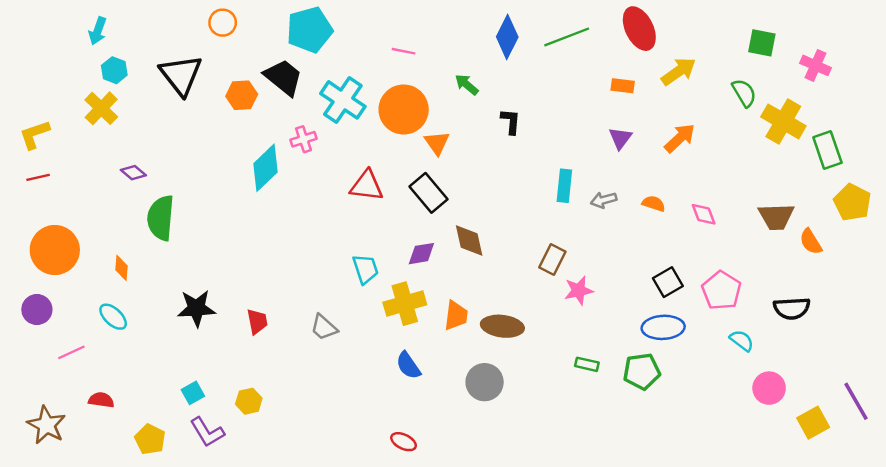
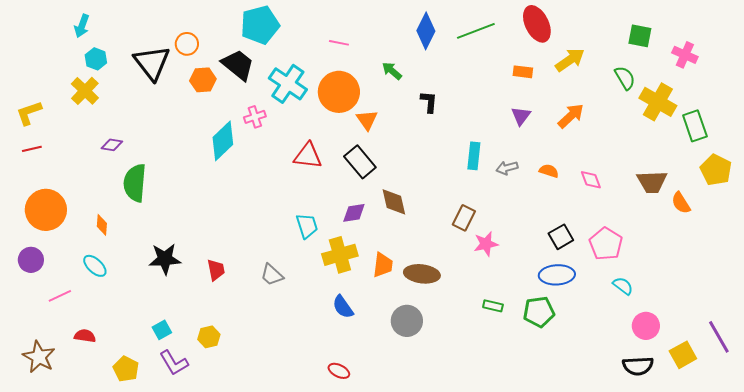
orange circle: (223, 23) -> (187, 44), moved
purple diamond: (133, 173) -> (112, 145), turned -30
black semicircle: (792, 308) -> (638, 366), moved

